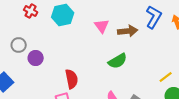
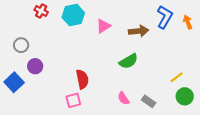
pink triangle: (102, 26) -> (103, 26), moved, turned 35
gray circle: (19, 45) -> (21, 45), moved
purple circle: (36, 58) -> (35, 66), moved

